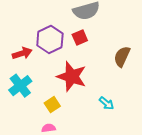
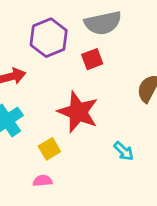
purple hexagon: (50, 39) -> (49, 38), moved

